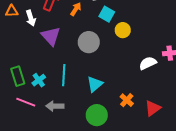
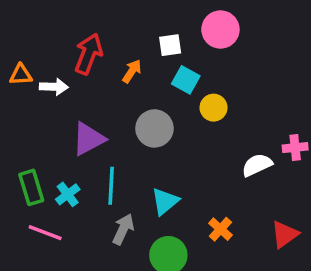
white arrow: (31, 18) -> (54, 87), turned -70
purple triangle: (51, 36) -> (89, 139), moved, turned 45
gray arrow: (55, 106) -> (123, 229), moved, turned 114
red triangle: (153, 108) -> (285, 234), moved

